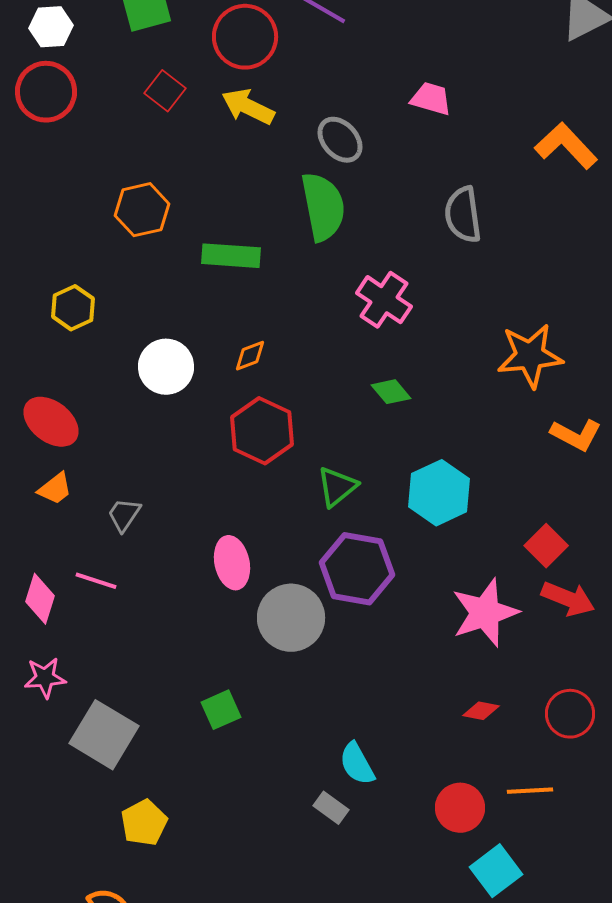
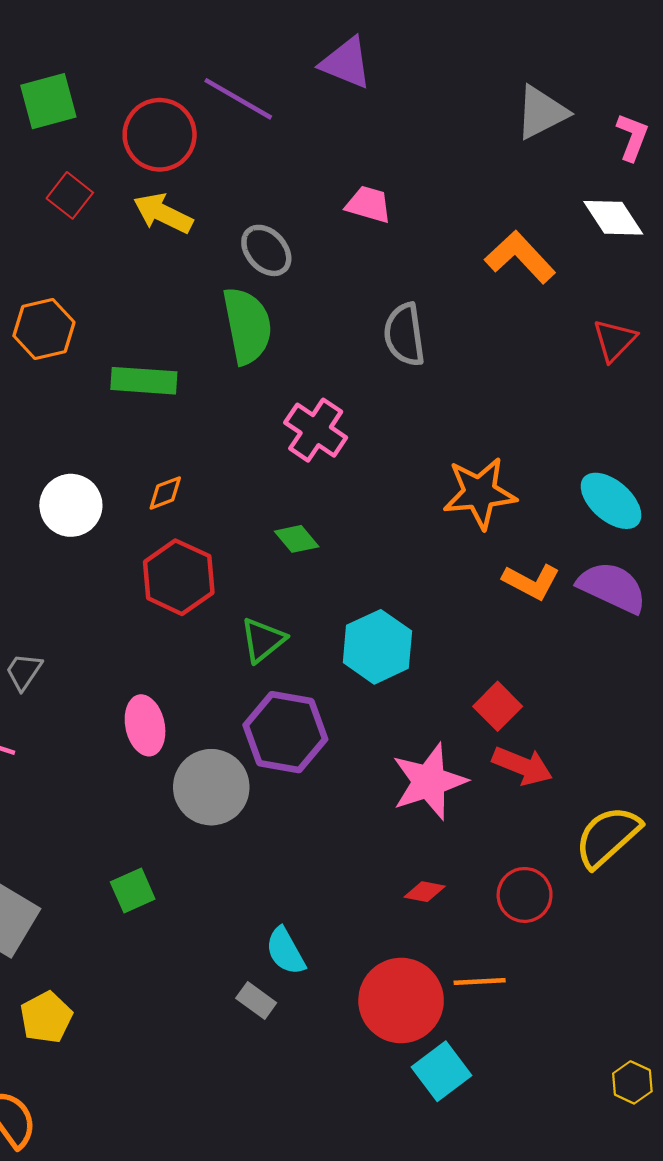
green diamond: (391, 392) -> (297, 539), moved
red circle: (460, 808) -> (401, 1000), size x1.5

